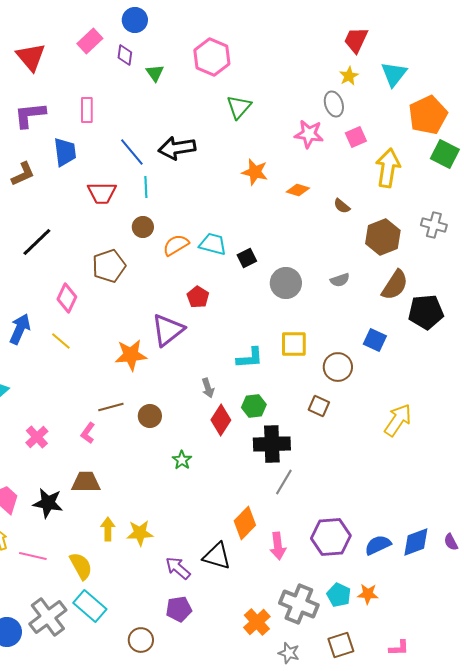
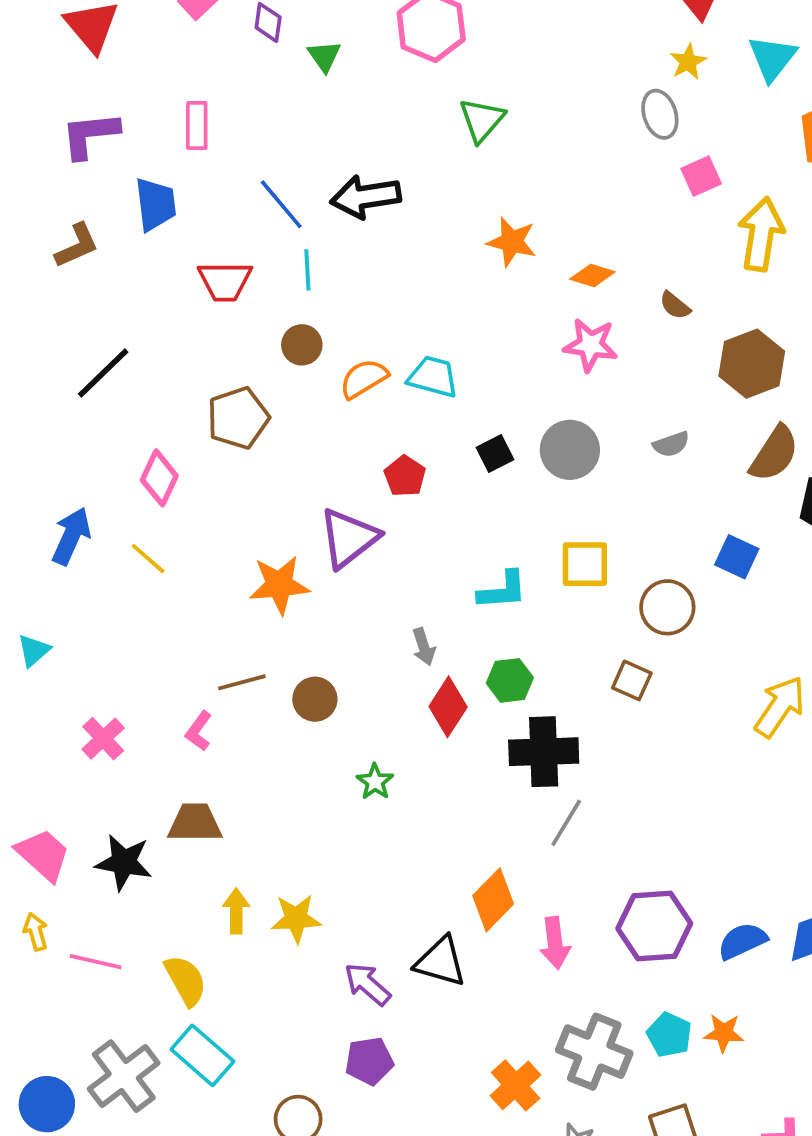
pink star: (309, 134) -> (591, 345), moved
black square: (247, 258) -> (495, 454), moved

